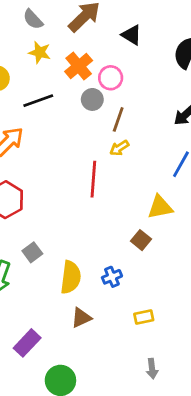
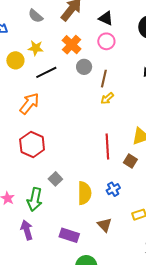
yellow star: (40, 52) -> (36, 48), moved
pink circle: (111, 78) -> (106, 41), moved
red line: (93, 179) -> (107, 146), moved
brown triangle: (81, 318) -> (105, 225), moved, turned -42
purple rectangle: (27, 343) -> (69, 235), moved, turned 72

